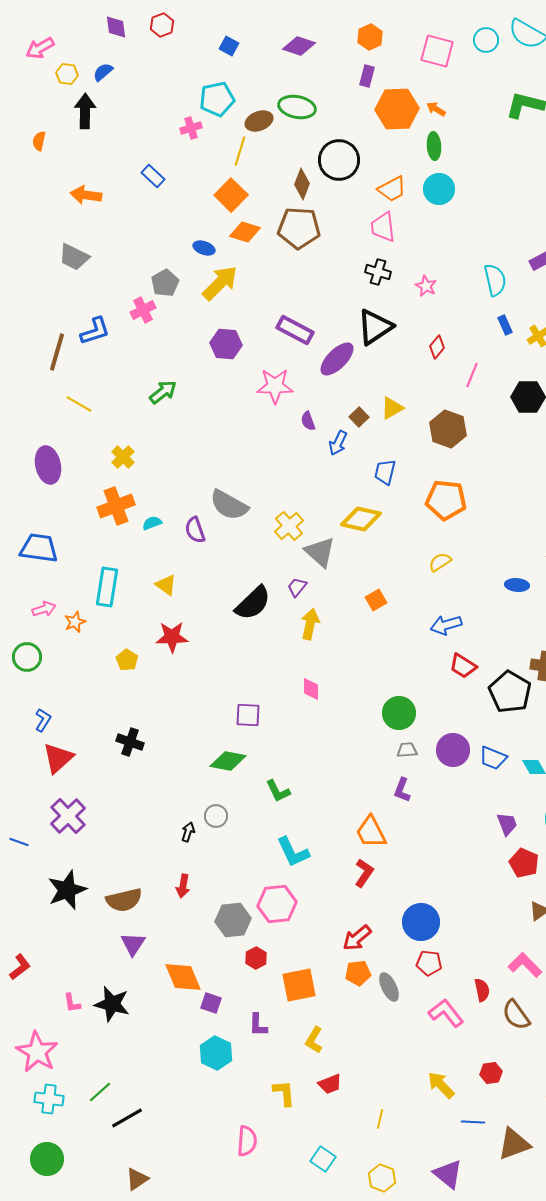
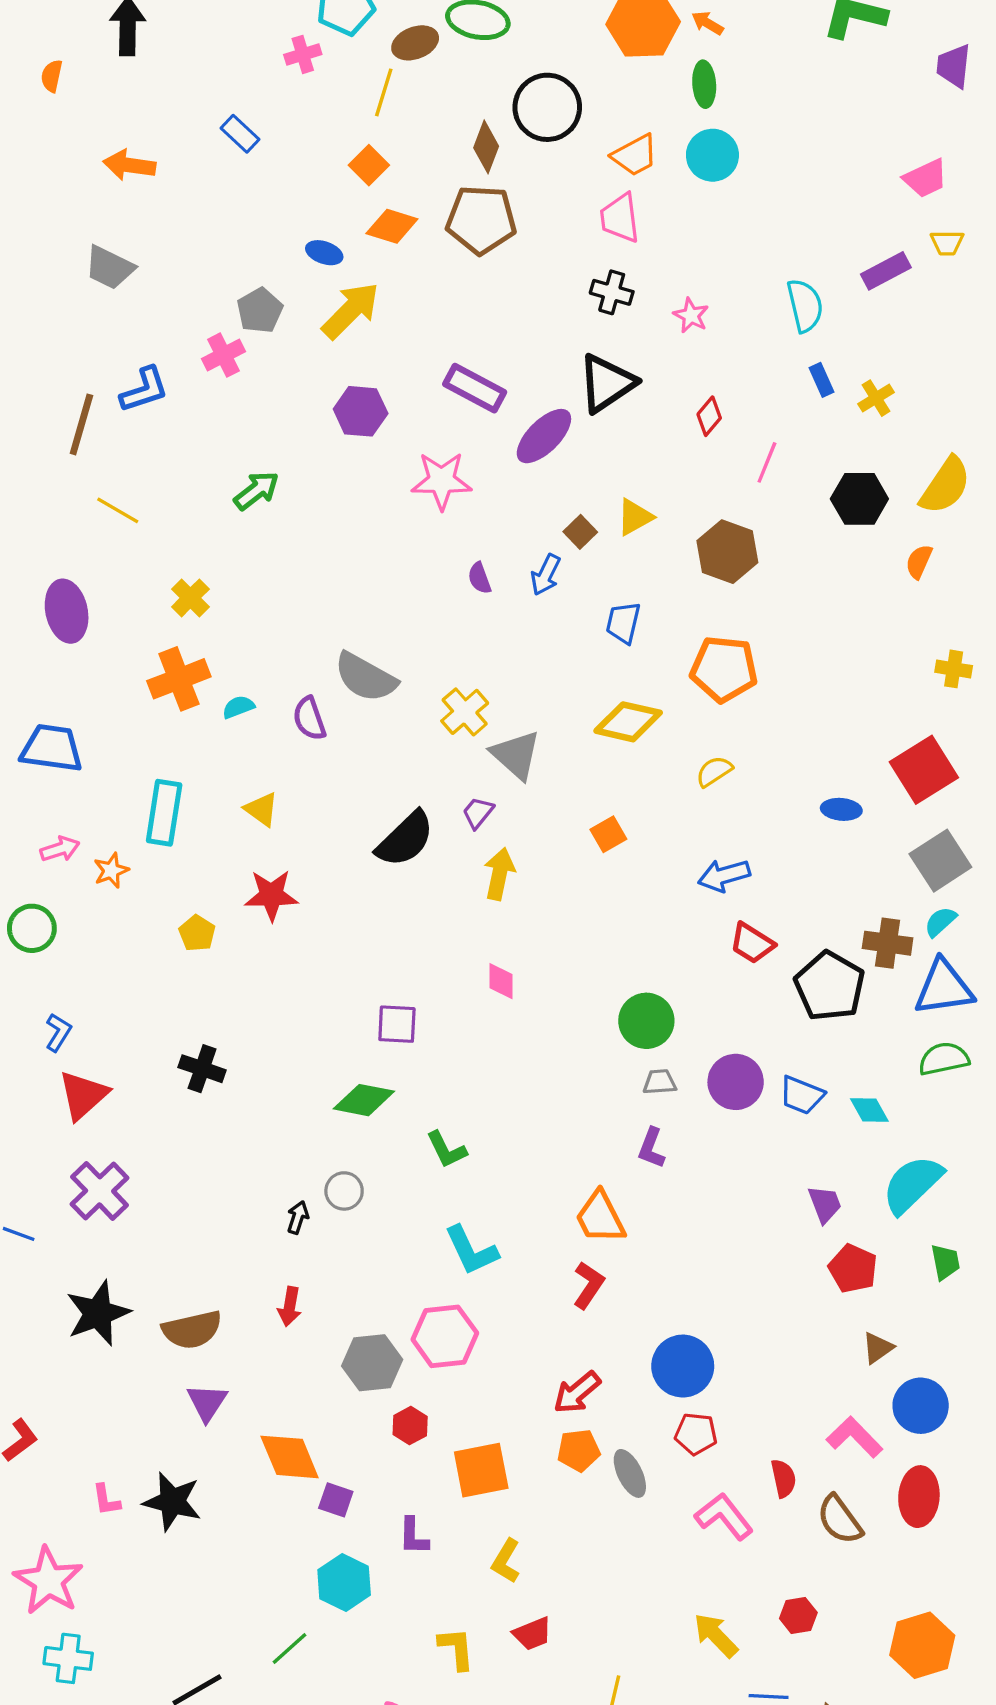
orange square: (231, 195) -> (369, 165), size x0.7
purple semicircle: (308, 421) -> (480, 578), moved
yellow diamond: (361, 519) -> (628, 722), moved
green line: (100, 1092) -> (290, 1649), moved

